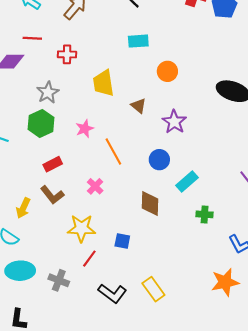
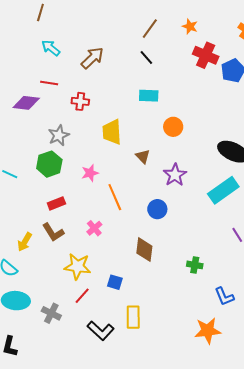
cyan rectangle: (187, 181) -> (223, 190), moved, size x1.4
yellow rectangle: (153, 289) -> (133, 317), moved, turned 30

